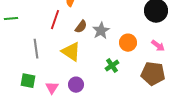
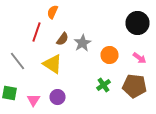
gray line: (36, 49) -> (18, 61), turned -30
green cross: (112, 66) -> (104, 85), moved

